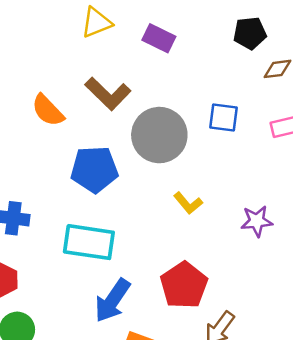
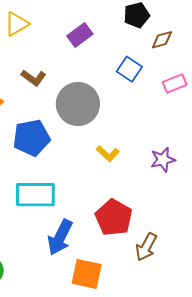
purple rectangle: (159, 38) -> (80, 35), moved, turned -55
brown L-shape: (108, 94) -> (34, 78), size x0.7
blue square: (224, 117) -> (129, 69), moved, turned 35

